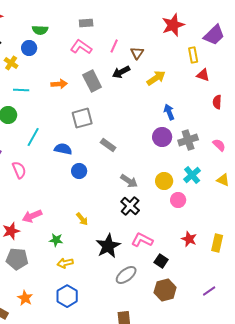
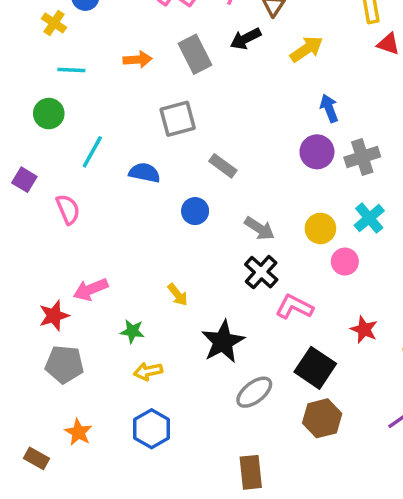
blue circle: (79, 171) -> (195, 211), moved
pink L-shape: (142, 240) -> (294, 307), moved
black square: (161, 261) -> (315, 368), size x1.6

